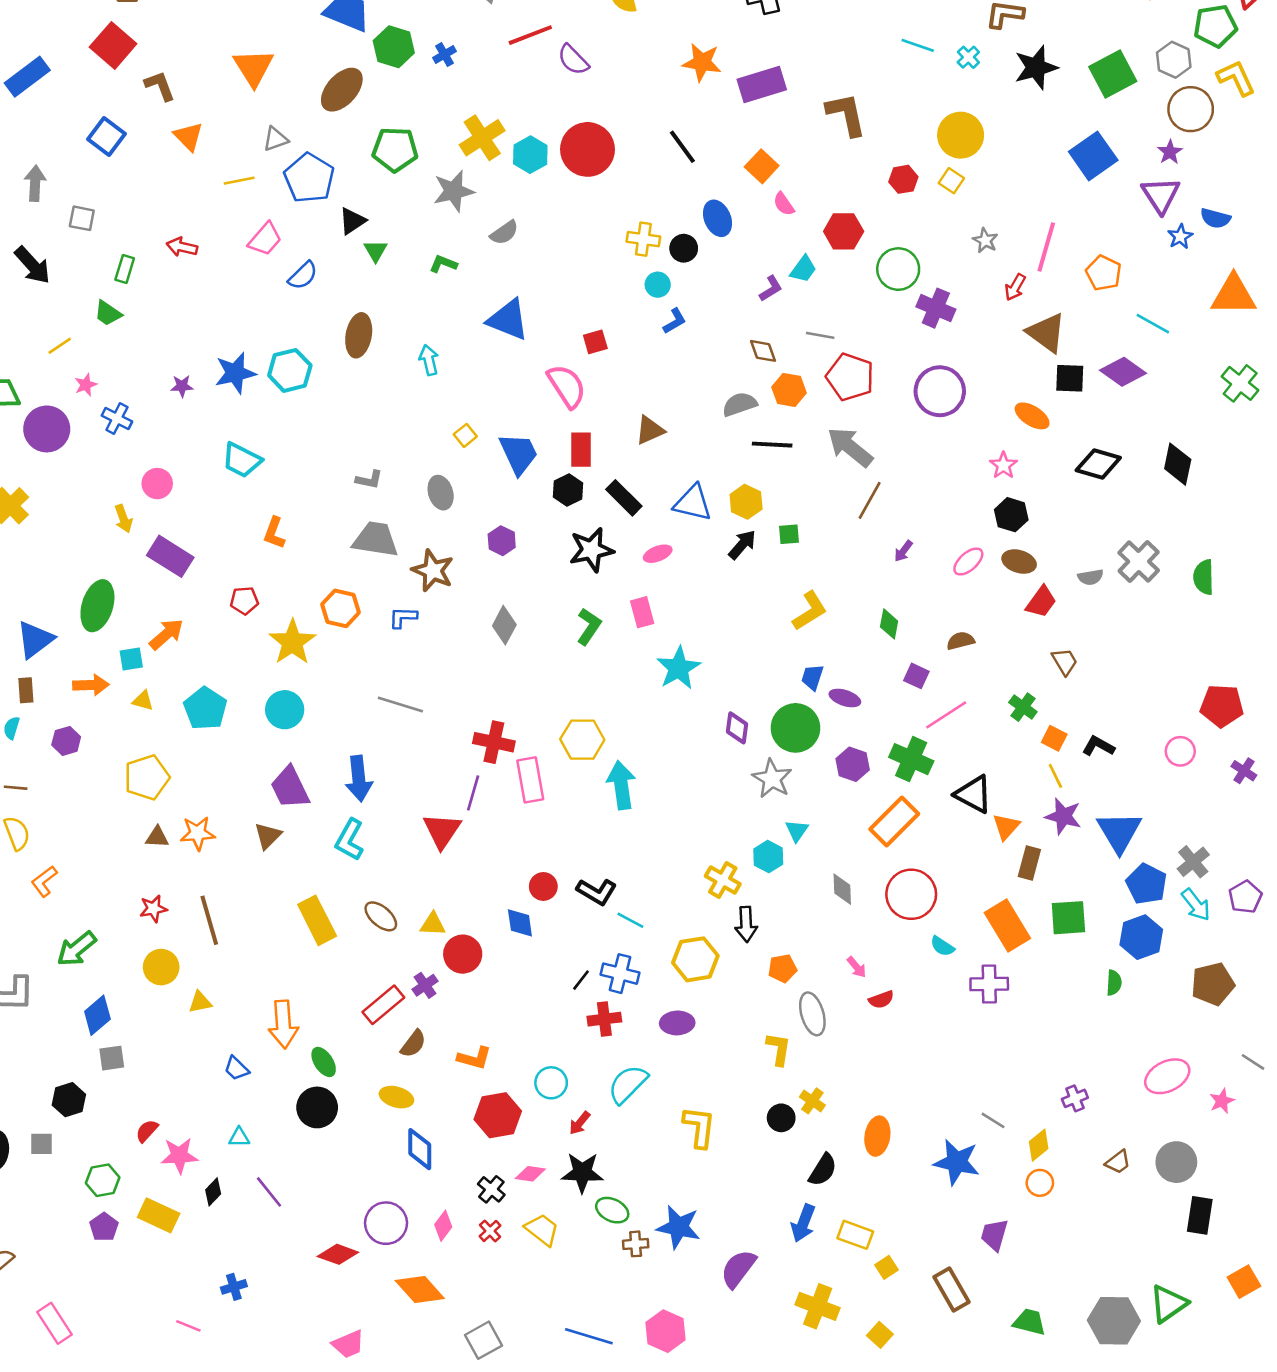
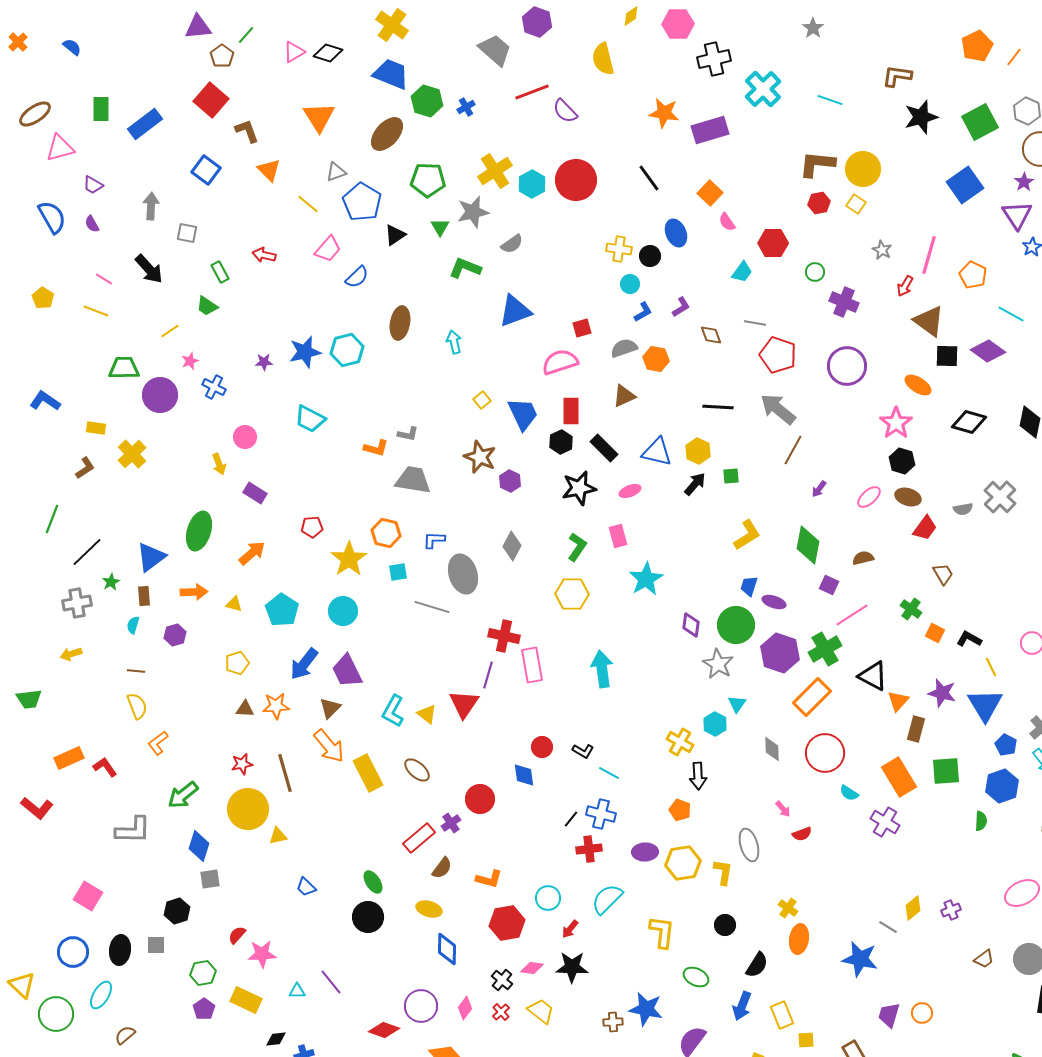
cyan cross: (968, 57) -> (763, 89), moved, size x2.0
brown L-shape: (846, 114) -> (817, 164), moved, turned -72
yellow line: (239, 181) -> (308, 204), turned 50
green triangle: (376, 251) -> (440, 227), moved
green L-shape: (443, 264) -> (465, 268), size x1.5
green rectangle: (125, 269) -> (220, 272), turned -45
green circle: (898, 269) -> (815, 272), size x0.6
purple L-shape: (771, 289) -> (681, 307), moved
blue triangle: (508, 320) -> (515, 311), turned -42
pink semicircle: (567, 386) -> (560, 362), turned -75
orange hexagon: (789, 390) -> (656, 359), moved
gray semicircle: (740, 404) -> (624, 348), moved
pink star: (1003, 465) -> (896, 423), size x1.5
gray ellipse: (441, 493) -> (463, 574), moved, size x1.5
orange L-shape: (274, 533) -> (376, 448), moved, turned -95
purple rectangle: (170, 556) -> (255, 493), size x0.7
brown star: (433, 571) -> (480, 457), moved
green diamond: (889, 624) -> (808, 545), size x1.6
cyan square: (131, 659) -> (398, 572), moved
yellow hexagon: (582, 740) -> (572, 594), moved
green cross: (911, 759) -> (825, 649), turned 36
purple hexagon: (853, 764) -> (780, 653), size x1.5
yellow line: (1055, 776) -> (991, 667), moved
yellow pentagon: (147, 777) -> (237, 663), size x0.7
blue arrow: (359, 779) -> (304, 664), moved, turned 44
blue pentagon: (1146, 884) -> (1006, 745), size x0.7
black L-shape: (597, 892) -> (583, 751), size x0.7
yellow triangle: (433, 924) -> (427, 714), moved, turned 35
yellow hexagon: (695, 959) -> (683, 863), moved
yellow circle: (161, 967) -> (248, 809), size x1.5
orange pentagon: (782, 968) -> (680, 810), moved, turned 30
purple cross: (989, 984) -> (885, 822), turned 32
blue diamond: (97, 1015) -> (199, 846), turned -32
orange arrow: (283, 1024) -> (329, 746), moved, turned -36
yellow cross: (812, 1101) -> (788, 908), moved
cyan triangle: (239, 1137) -> (297, 991), moved
yellow diamond: (1039, 1145) -> (913, 908), moved
orange circle: (1040, 1183) -> (922, 1013), moved
black diamond: (213, 1192) -> (276, 1039), moved, turned 40
green ellipse: (612, 1210) -> (696, 977), moved
yellow rectangle: (855, 1235) -> (782, 1015), turned 48
yellow square: (886, 1267) -> (806, 1040), turned 30

